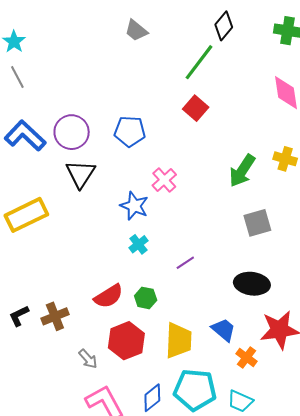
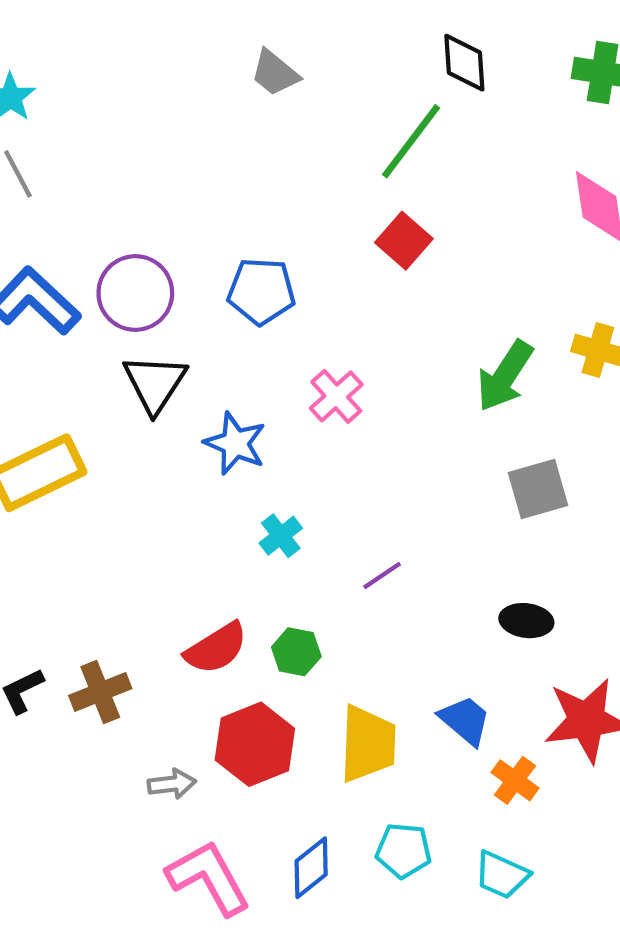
black diamond: (224, 26) -> (464, 63), turned -44
blue star: (134, 206) -> (235, 443), moved
black ellipse: (252, 284) -> (526, 621), size x0.7
gray arrow: (88, 359) -> (172, 784), turned -55
cyan pentagon: (195, 390) -> (404, 850), size x0.6

